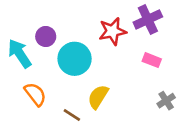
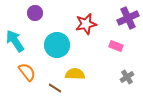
purple cross: (148, 19) -> (128, 18), moved
purple circle: (46, 37) -> (35, 13), moved
yellow semicircle: (98, 97) -> (75, 74), turned 60

